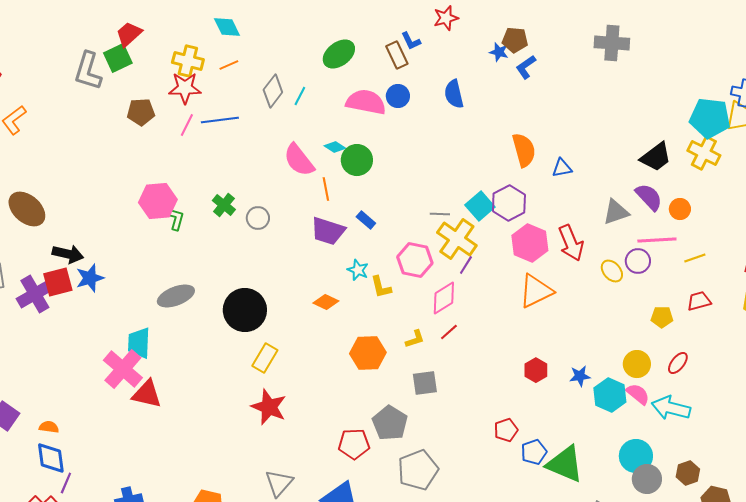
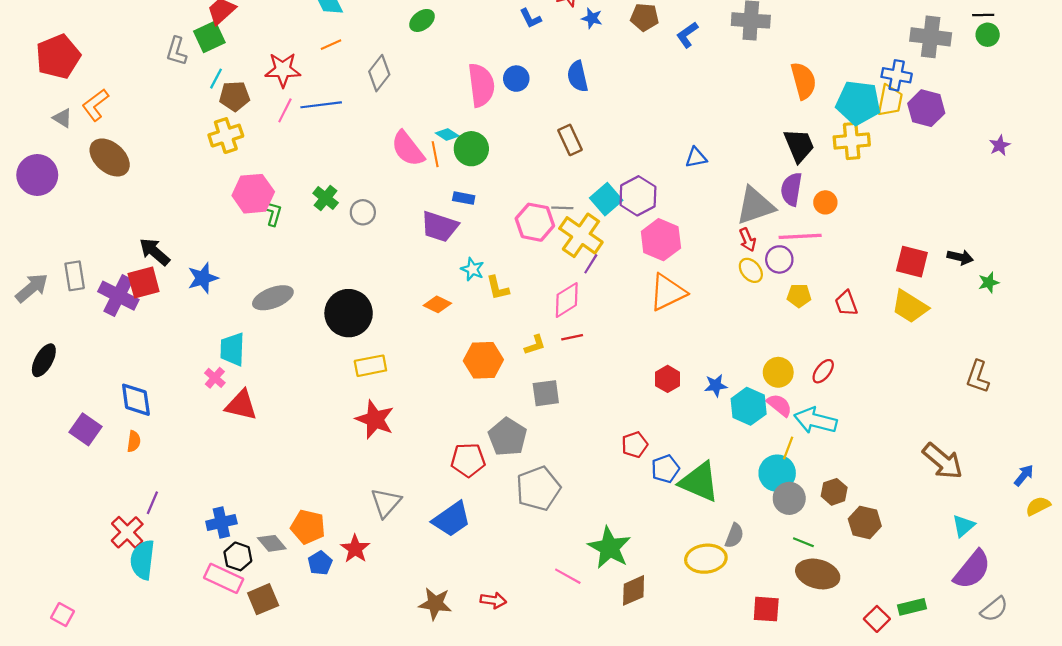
blue star: (499, 52) -> (592, 18), moved
green ellipse: (339, 54) -> (422, 20), moved, size x0.7
brown rectangle: (397, 55) -> (570, 140), moved
yellow cross: (188, 61) -> (226, 136), moved, turned -32
blue L-shape: (526, 67) -> (687, 35), moved
gray L-shape: (88, 71) -> (176, 51), size x0.7
cyan line: (300, 96) -> (216, 79), moved
pink semicircle: (366, 102) -> (481, 85), turned 72
orange semicircle: (524, 150) -> (803, 81), moved
yellow cross: (704, 153) -> (852, 141), turned -32
black trapezoid: (656, 157) -> (799, 145), turned -76
orange line: (326, 189) -> (435, 154), moved
purple semicircle: (649, 197) -> (791, 189), turned -128
brown ellipse: (27, 209) -> (110, 157), moved
gray triangle: (616, 212) -> (755, 206), size x1.4
blue rectangle: (366, 220) -> (464, 198), moved, turned -30
red arrow: (571, 243) -> (748, 240), moved, size x0.6
black arrow: (68, 254) -> (155, 252), turned -152
yellow line: (695, 258) -> (788, 448), moved, turned -50
pink hexagon: (415, 260) -> (535, 222), moved
blue star: (90, 278) -> (203, 278), moved
purple cross: (35, 294) -> (118, 296), turned -33
red trapezoid: (699, 301) -> (846, 303), turned -95
yellow pentagon: (662, 317) -> (799, 296), moved
red line: (449, 332) -> (572, 337), turned 30
yellow rectangle: (265, 358) -> (370, 366), turned 48
pink cross: (123, 369) -> (215, 378), size x0.5
orange semicircle: (49, 427) -> (134, 441), turned 90
blue diamond: (51, 458) -> (136, 400), moved

